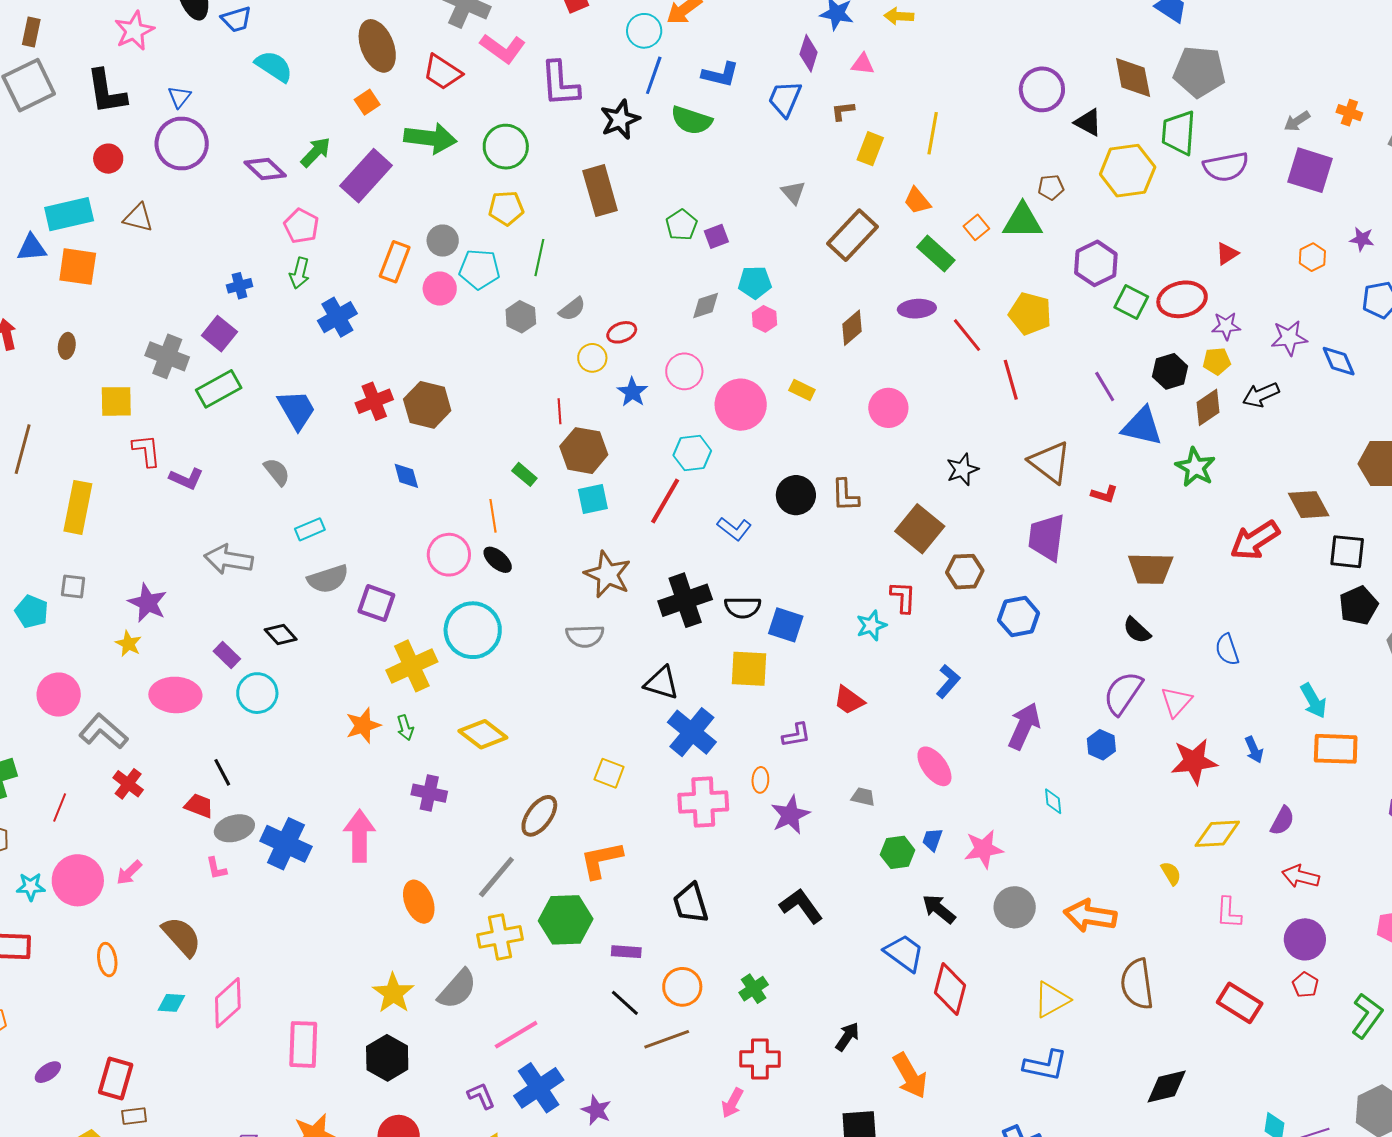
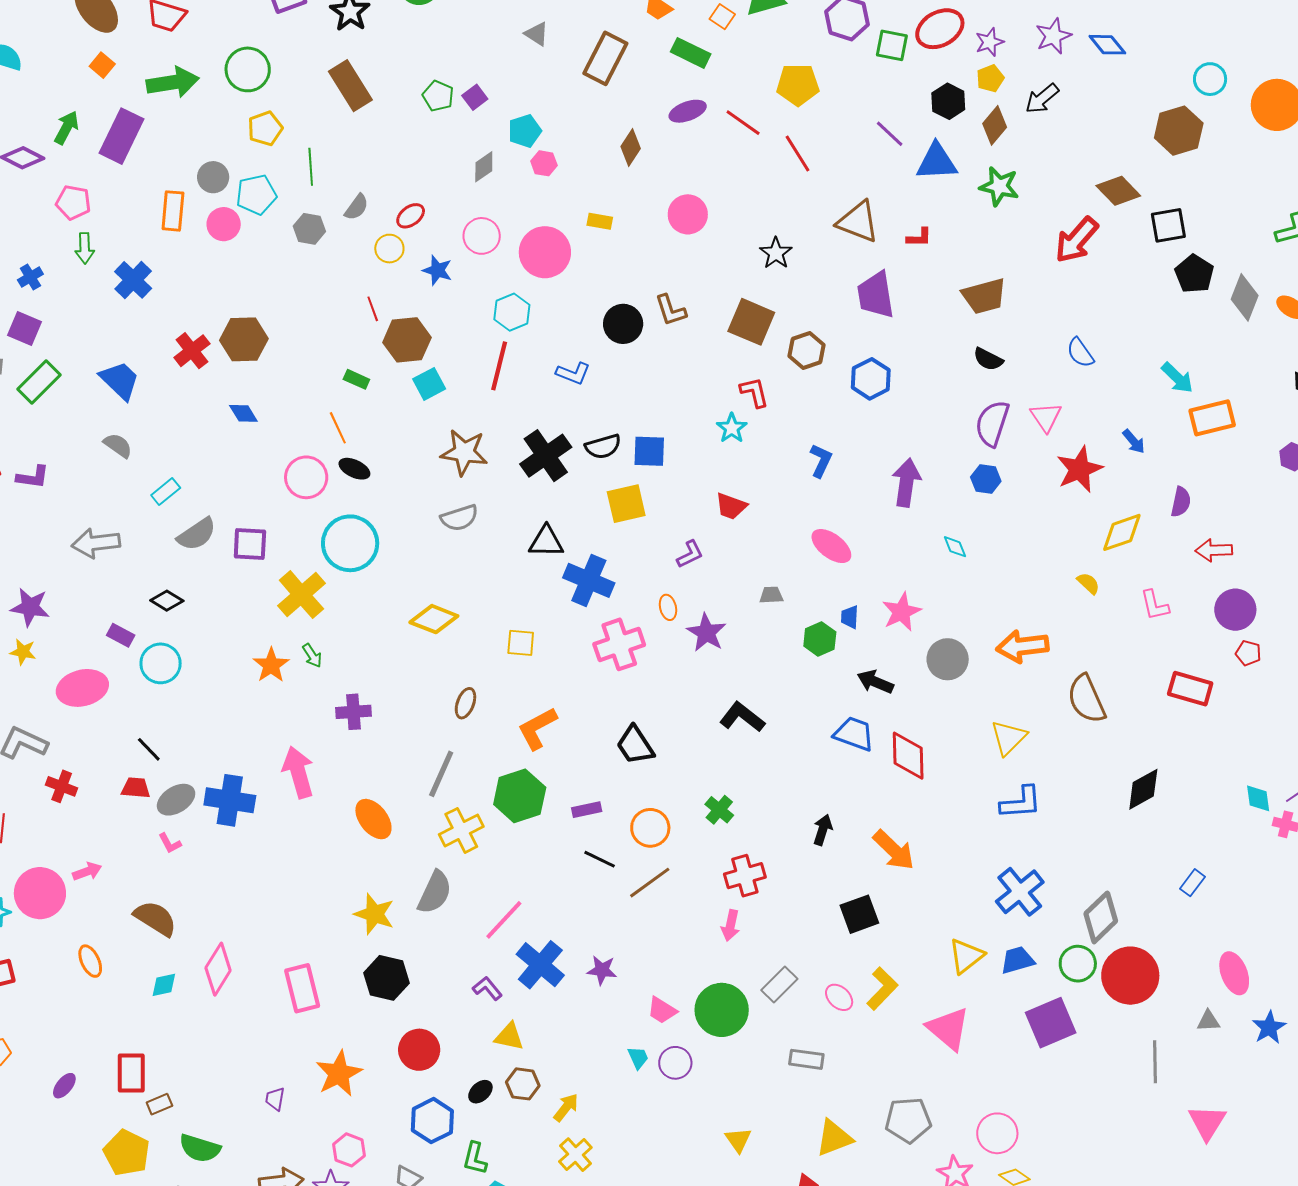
yellow diamond: (483, 734) -> (434, 619), moved
brown ellipse: (539, 816) -> (465, 703), size x0.7
pink arrow: (129, 873) -> (87, 871), turned -140

